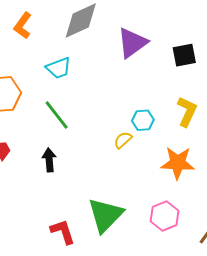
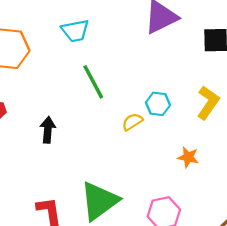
green line: (57, 115) -> (93, 82), moved
orange star: (178, 163) -> (188, 157), size x0.6

